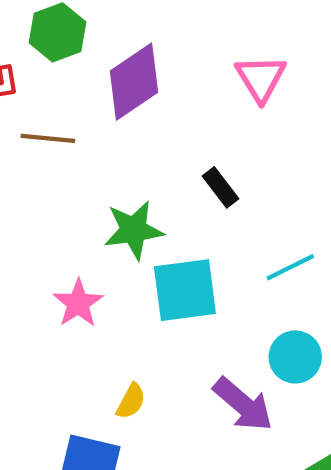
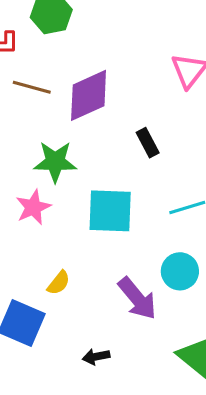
purple diamond: (134, 82) -> (89, 95), moved
green star: (134, 230) -> (55, 162), moved

